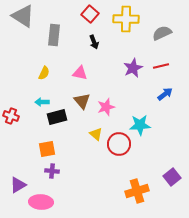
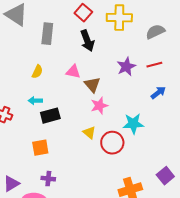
black arrow: (94, 42) -> (87, 41), size x1.5
brown triangle: (82, 101) -> (92, 85), moved
purple cross: (52, 171) -> (48, 179), moved

